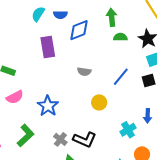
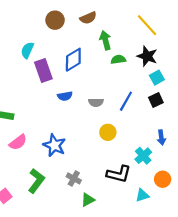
blue semicircle: (60, 15) -> (65, 96), moved
purple rectangle: (48, 47) -> (43, 70), moved
gray semicircle: (84, 72) -> (96, 102), moved
black L-shape: (85, 140) -> (119, 174), moved

